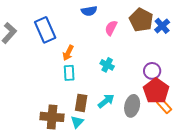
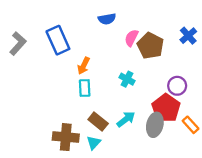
brown pentagon: (141, 20) -> (150, 46), moved
red pentagon: (156, 91) -> (166, 108), moved
brown rectangle: (81, 103) -> (98, 121), turned -60

